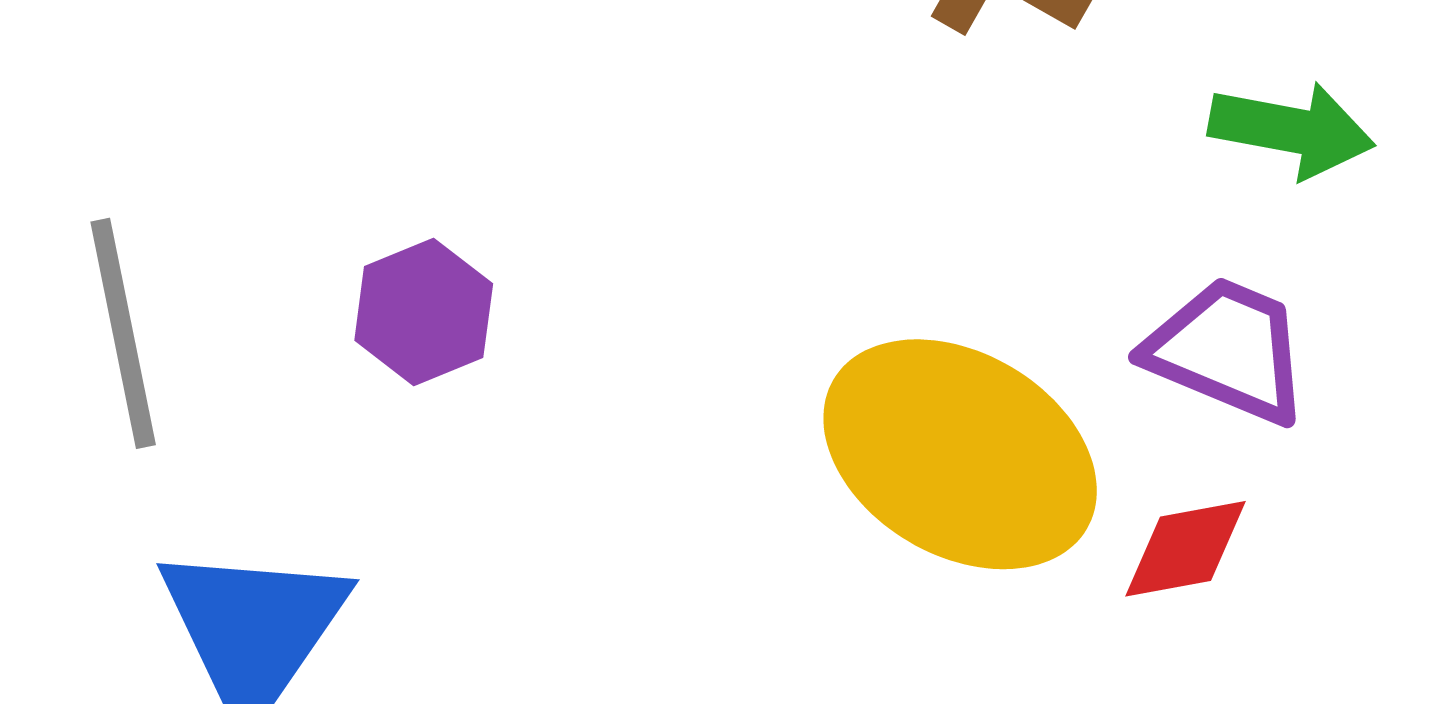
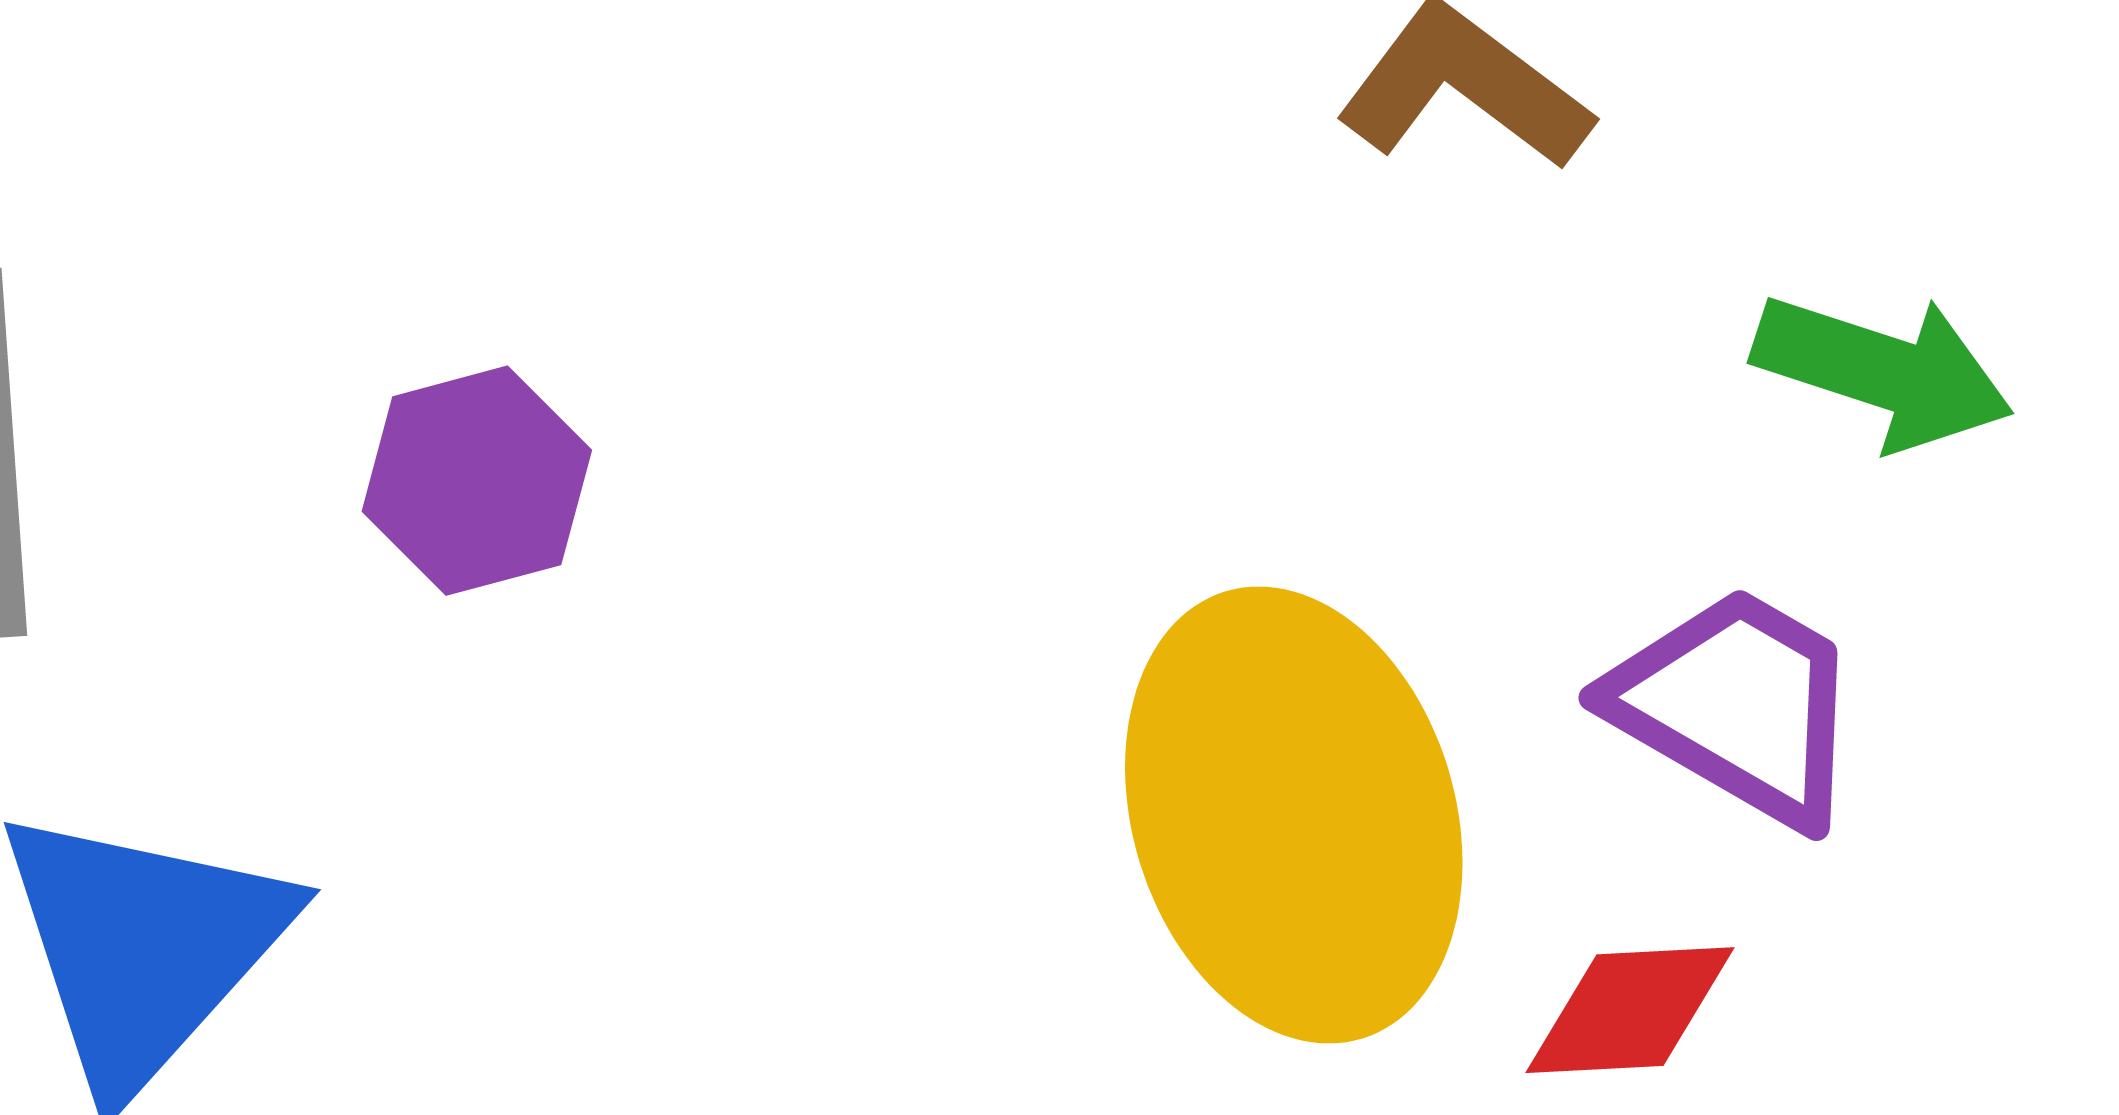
yellow ellipse: (960, 454) -> (1294, 815), turned 35

